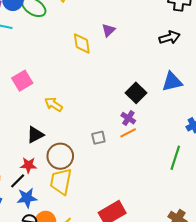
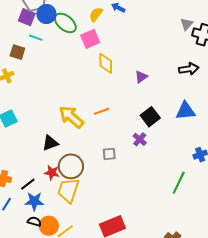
purple triangle: (108, 30) -> (141, 77), moved
pink square: (22, 81) -> (90, 39), moved
yellow arrow: (54, 104) -> (71, 117), size x1.5
orange line: (128, 133) -> (101, 111), moved
red star: (28, 165) -> (52, 173), moved

